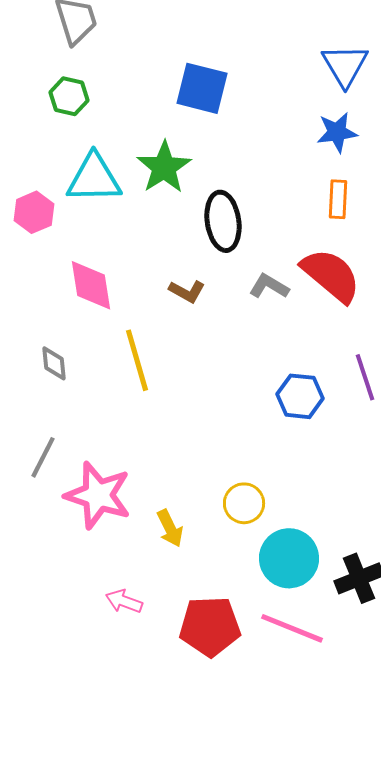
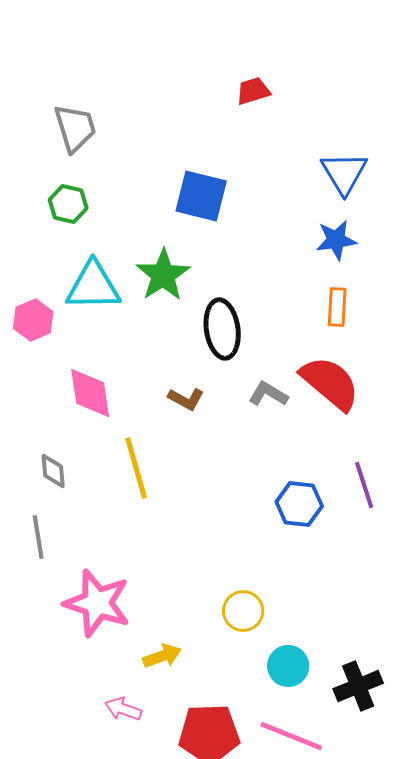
gray line: (43, 457) -> (38, 537), moved, turned -36
yellow arrow: (170, 528) -> (162, 656), moved, turned -84
cyan circle: (289, 558) -> (288, 666), size x0.7

